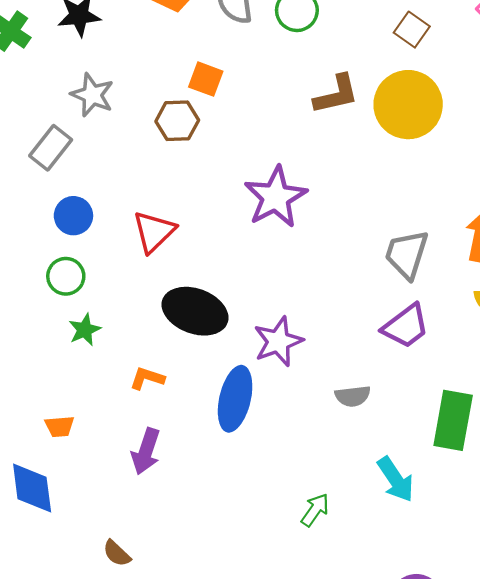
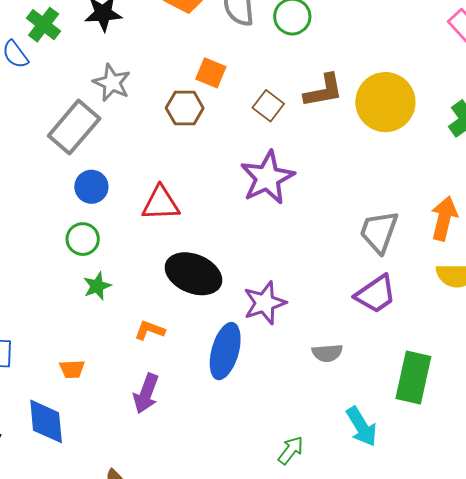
brown square: (412, 30) -> (268, 106), moved
gray rectangle: (51, 148) -> (74, 127), size x1.4
red triangle: (154, 232) -> (161, 203), turned 39

